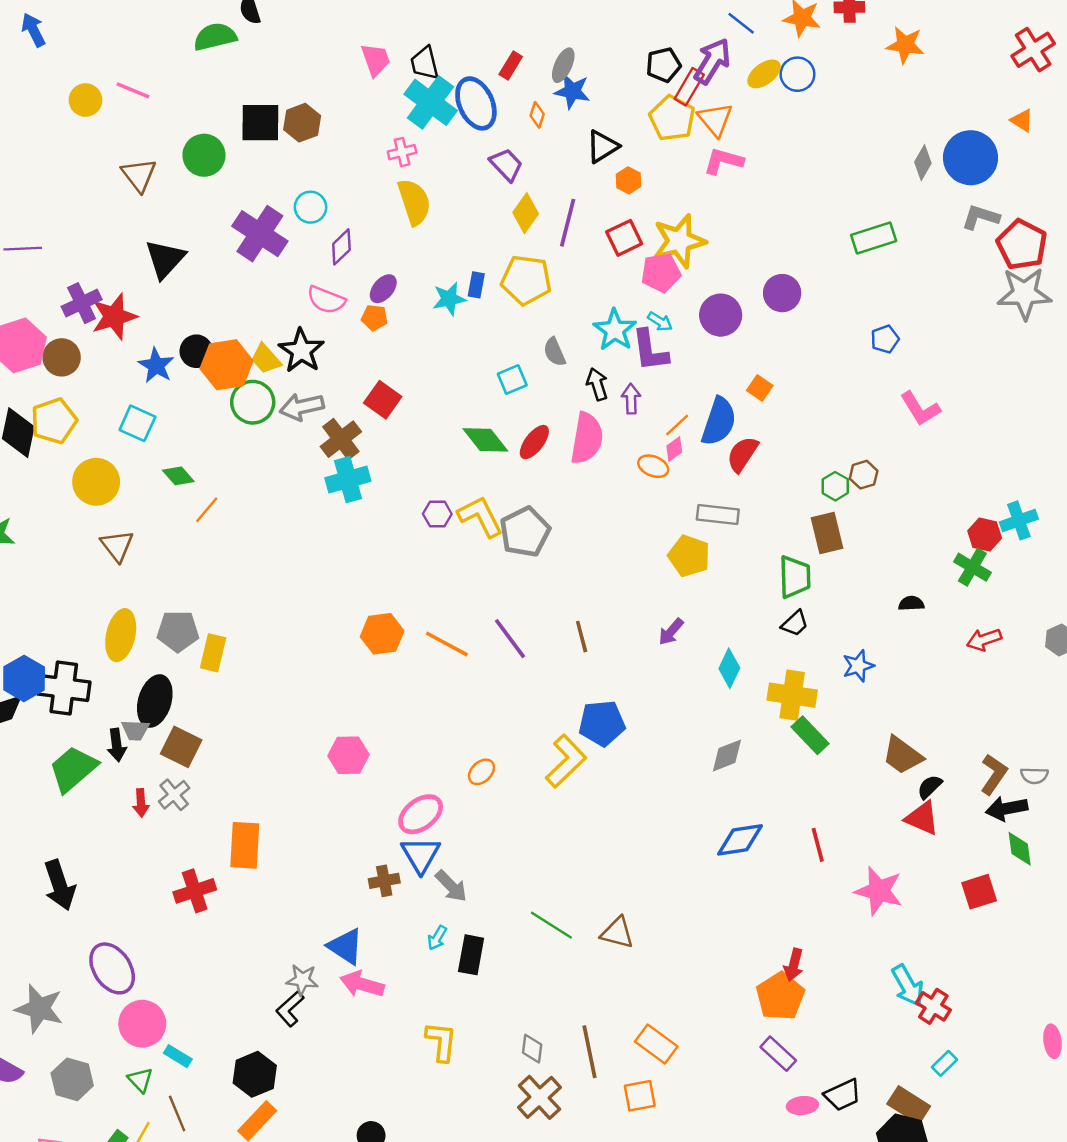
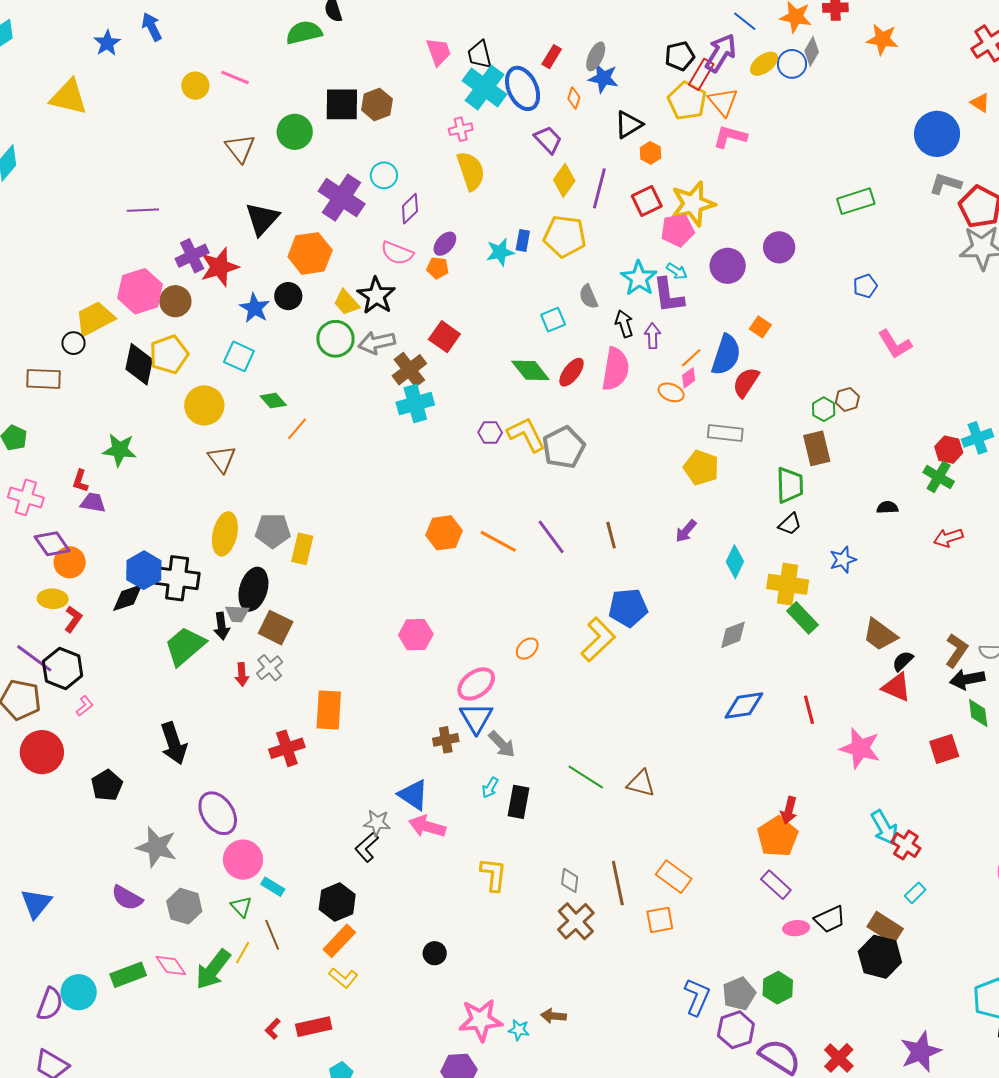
gray diamond: (923, 163) -> (812, 51), moved
orange hexagon: (227, 365) -> (310, 253), moved

